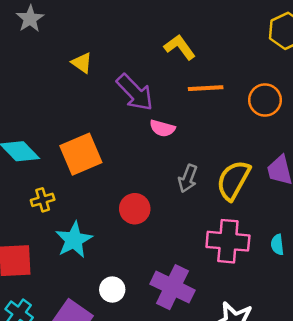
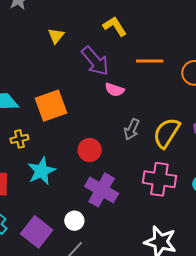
yellow L-shape: (180, 47) -> (115, 26), moved
yellow triangle: (82, 63) -> (56, 36), turned 30
purple cross: (173, 287) -> (102, 190), moved
white circle: (112, 290) -> (74, 221), moved

